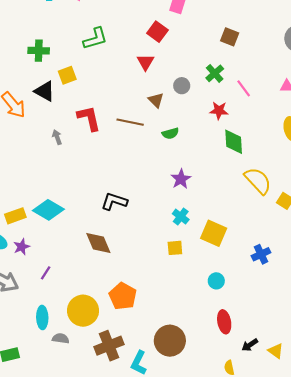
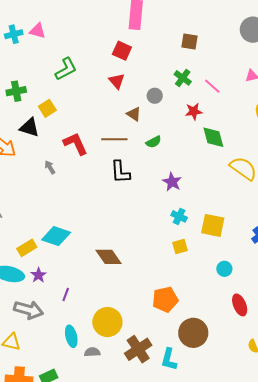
black L-shape: (114, 201) -> (120, 172), moved, turned -100
orange pentagon: (123, 296) -> (165, 299), moved, turned -30

